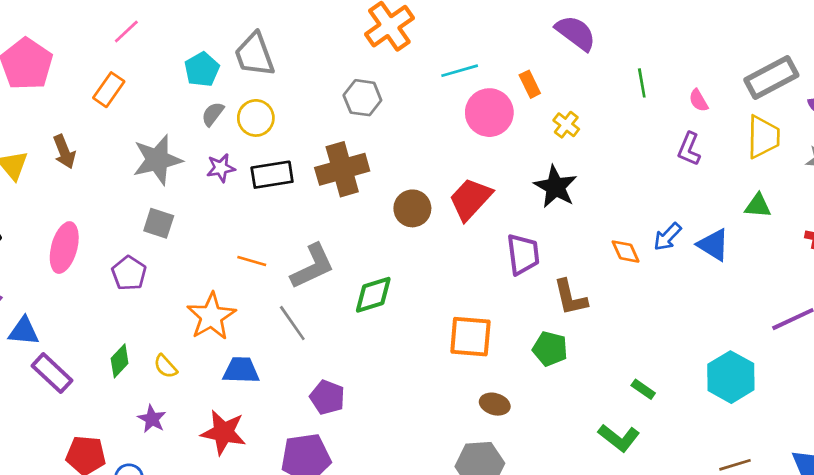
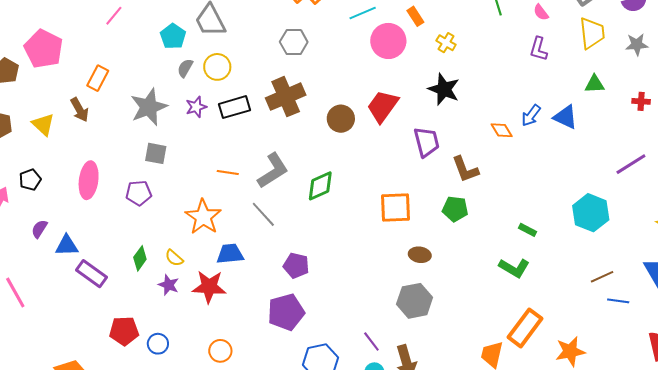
orange rectangle: (109, 90) -> (98, 78), moved
purple pentagon: (129, 273) -> (139, 193), turned -30
purple star: (152, 419) -> (169, 285), moved
red star: (223, 432) -> (209, 287), moved

